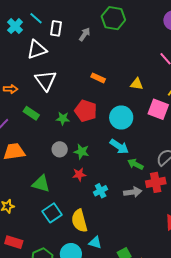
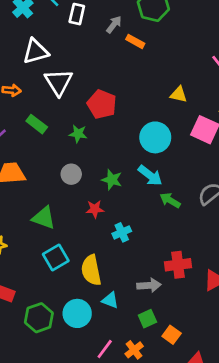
white triangle: (37, 49) -> (36, 51), moved
orange rectangle: (98, 78) -> (135, 41), moved
red pentagon: (86, 111) -> (102, 104), moved
green star: (81, 152) -> (112, 180), moved
red cross: (156, 182) -> (178, 265), moved
gray arrow: (133, 192) -> (149, 285), moved

